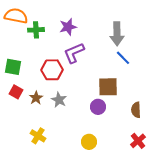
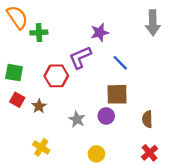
orange semicircle: (16, 16) -> (17, 17), turned 45
purple star: (68, 27) -> (100, 33), moved
gray arrow: (117, 34) -> (153, 23), moved
blue line: (123, 58) -> (120, 63), moved
gray star: (59, 100) -> (77, 119), moved

